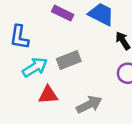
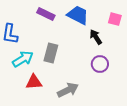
gray rectangle: (69, 60) -> (51, 53), turned -54

